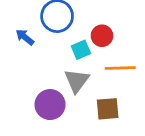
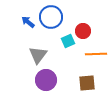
blue arrow: (25, 37) -> (28, 22), moved
gray triangle: (77, 81) -> (38, 55), moved

